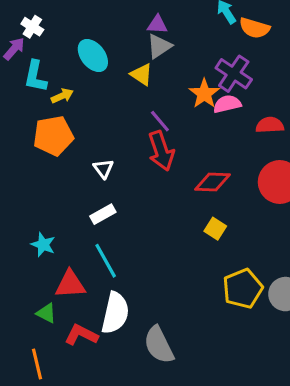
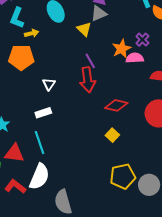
purple cross: (234, 74) -> (142, 40), size x0.6

